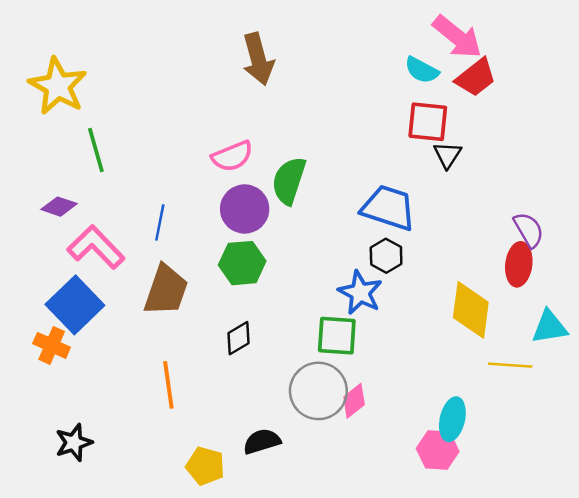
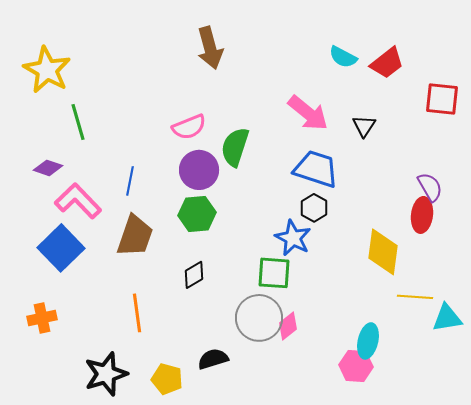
pink arrow: (457, 37) -> (308, 113), moved
red square: (428, 122) -> (442, 99), moved
cyan triangle: (550, 327) -> (447, 318), moved
orange cross: (52, 345) -> (42, 318), moved, turned -36
black star: (74, 443) -> (106, 374), moved, size x1.4

